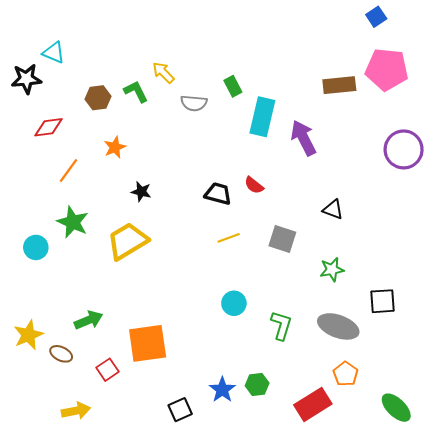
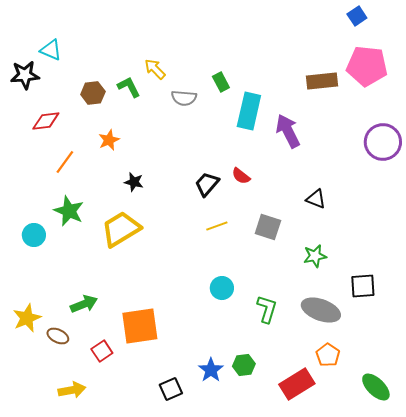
black trapezoid: (218, 194) -> (207, 184), turned -64

